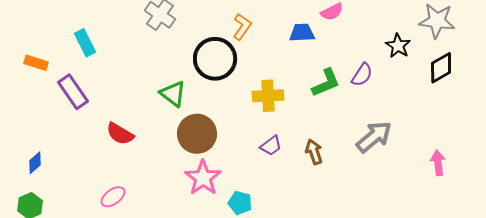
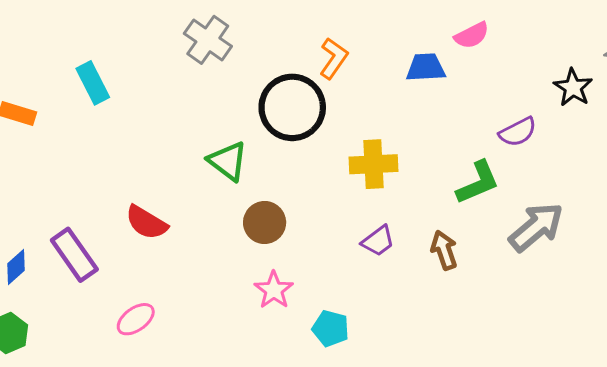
purple semicircle: (362, 75) -> (518, 132), turned 30
green L-shape: (326, 83) -> (478, 183), moved
purple rectangle: (73, 92) -> (74, 255), moved
brown circle: (197, 134) -> (265, 223), size x0.7
pink star: (203, 178) -> (274, 290), size x0.7

